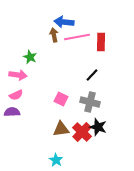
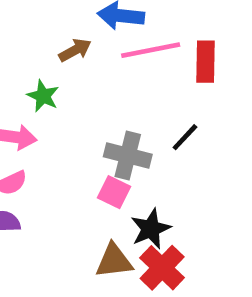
brown arrow: (54, 35) -> (75, 50), moved, turned 72
gray cross: (90, 102) -> (128, 156), moved
black star: (98, 127) -> (151, 229), moved, turned 30

